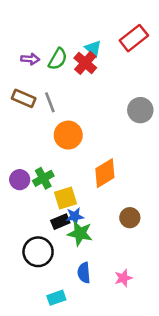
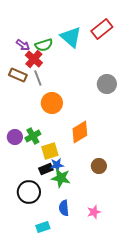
cyan triangle: (93, 48) -> (71, 37), size x1.6
purple arrow: (30, 59) -> (23, 45), turned 32
green semicircle: (58, 59) -> (44, 45), turned 42
red cross: (85, 63) -> (34, 59), moved

